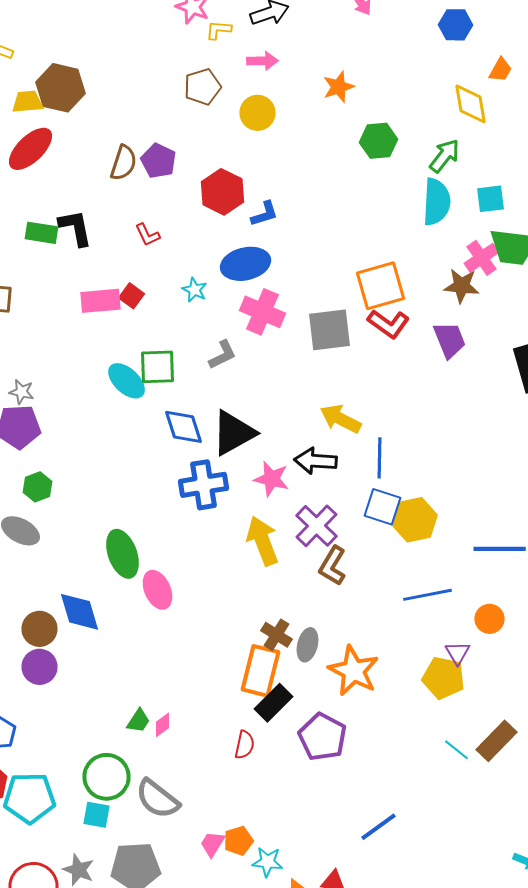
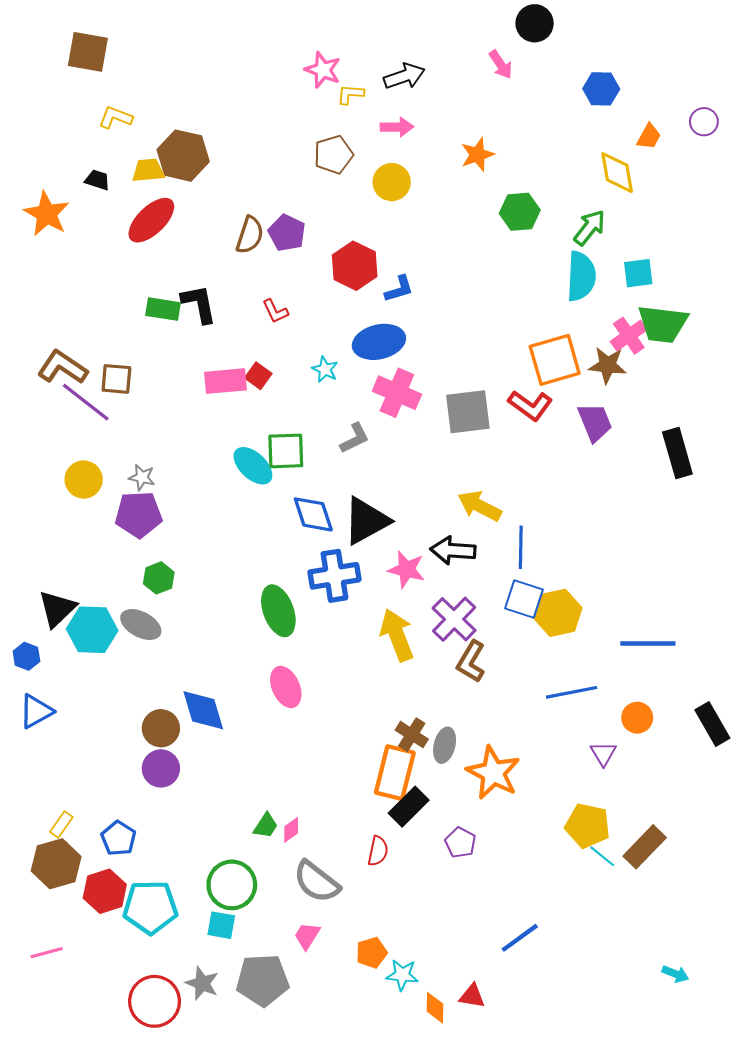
orange square: (380, 286) -> (555, 360), moved
green ellipse: (122, 554) -> (278, 611), moved
yellow pentagon: (444, 678) -> (587, 826), moved
purple pentagon: (322, 737) -> (460, 843), size x0.6
gray semicircle: (158, 799) -> (316, 882), moved
pink trapezoid: (212, 844) -> (307, 936), moved

